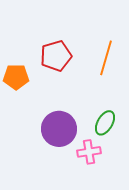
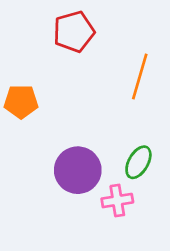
red pentagon: (56, 56) -> (74, 32), moved

